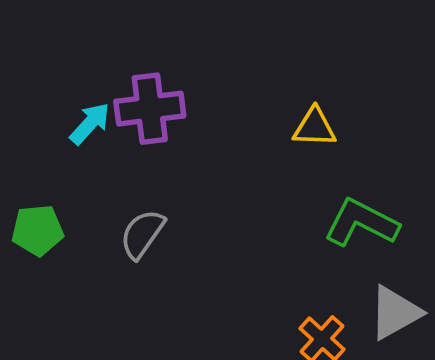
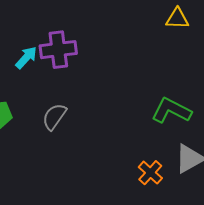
yellow triangle: (315, 127) -> (177, 19), moved

